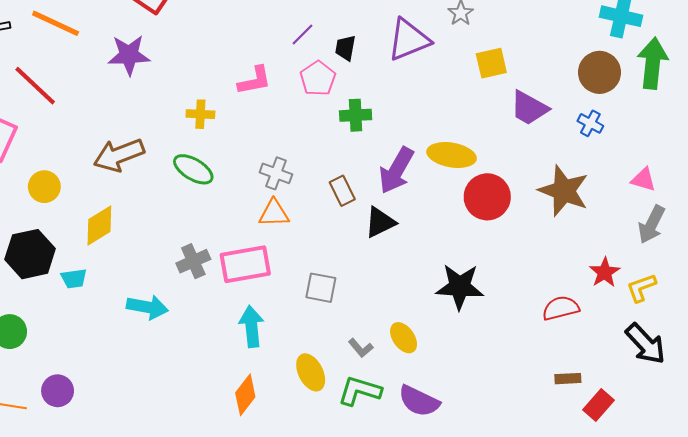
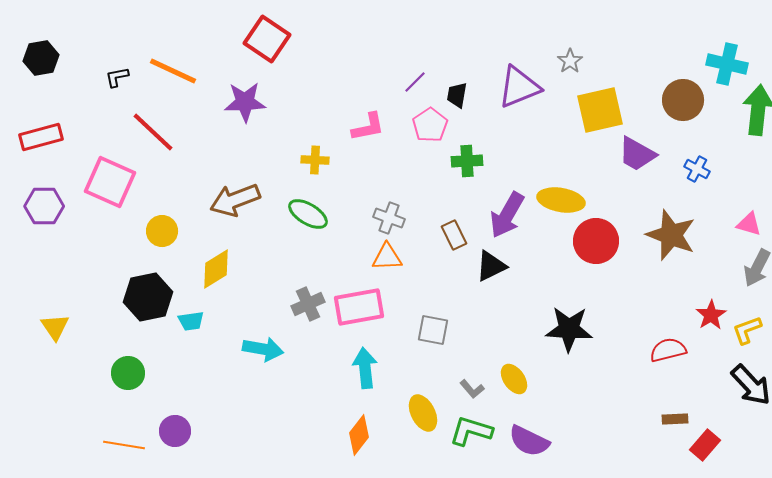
yellow square: (491, 63) -> (600, 110), size x1.5
brown circle: (600, 72) -> (683, 100), moved

